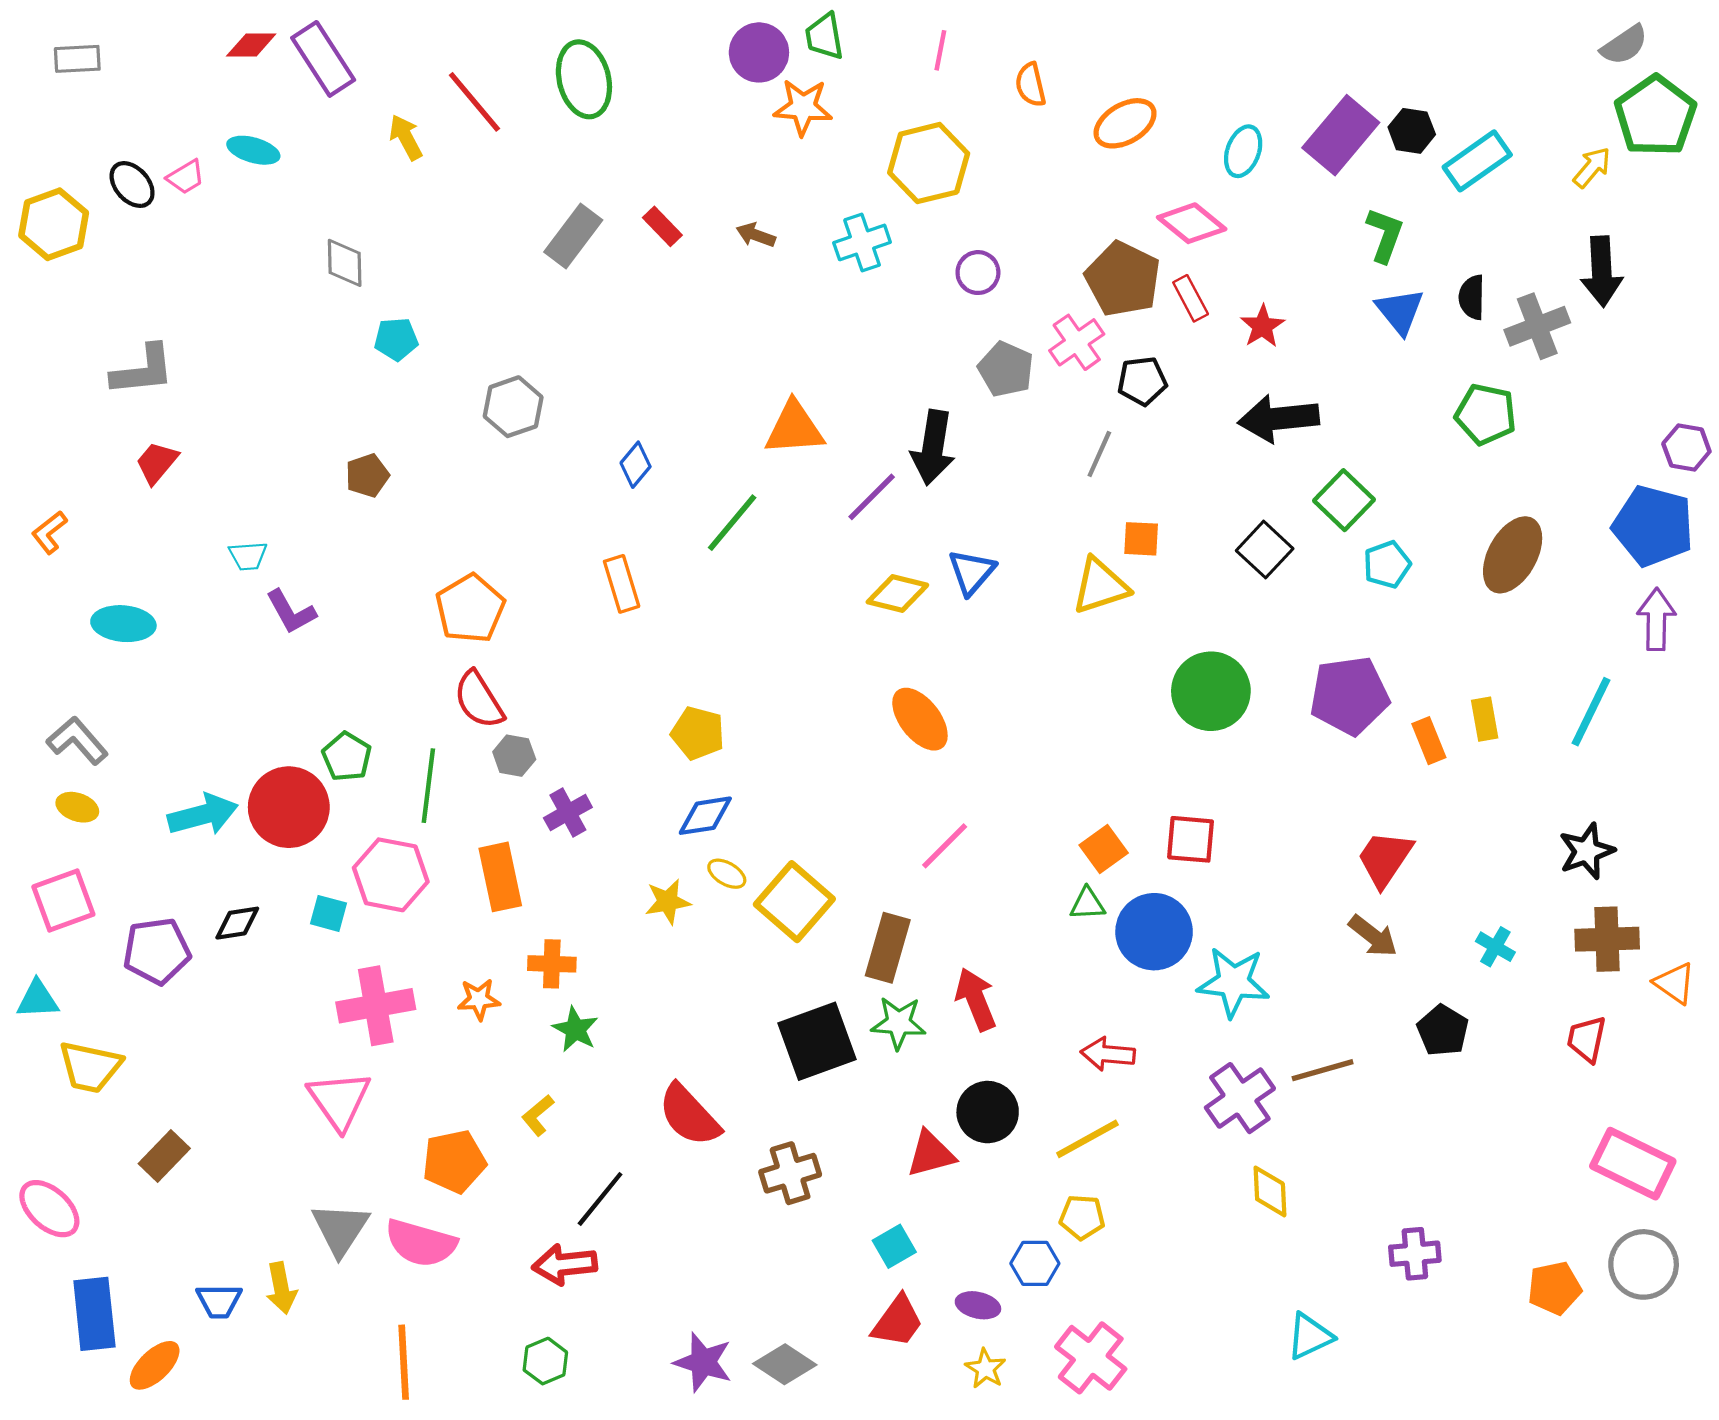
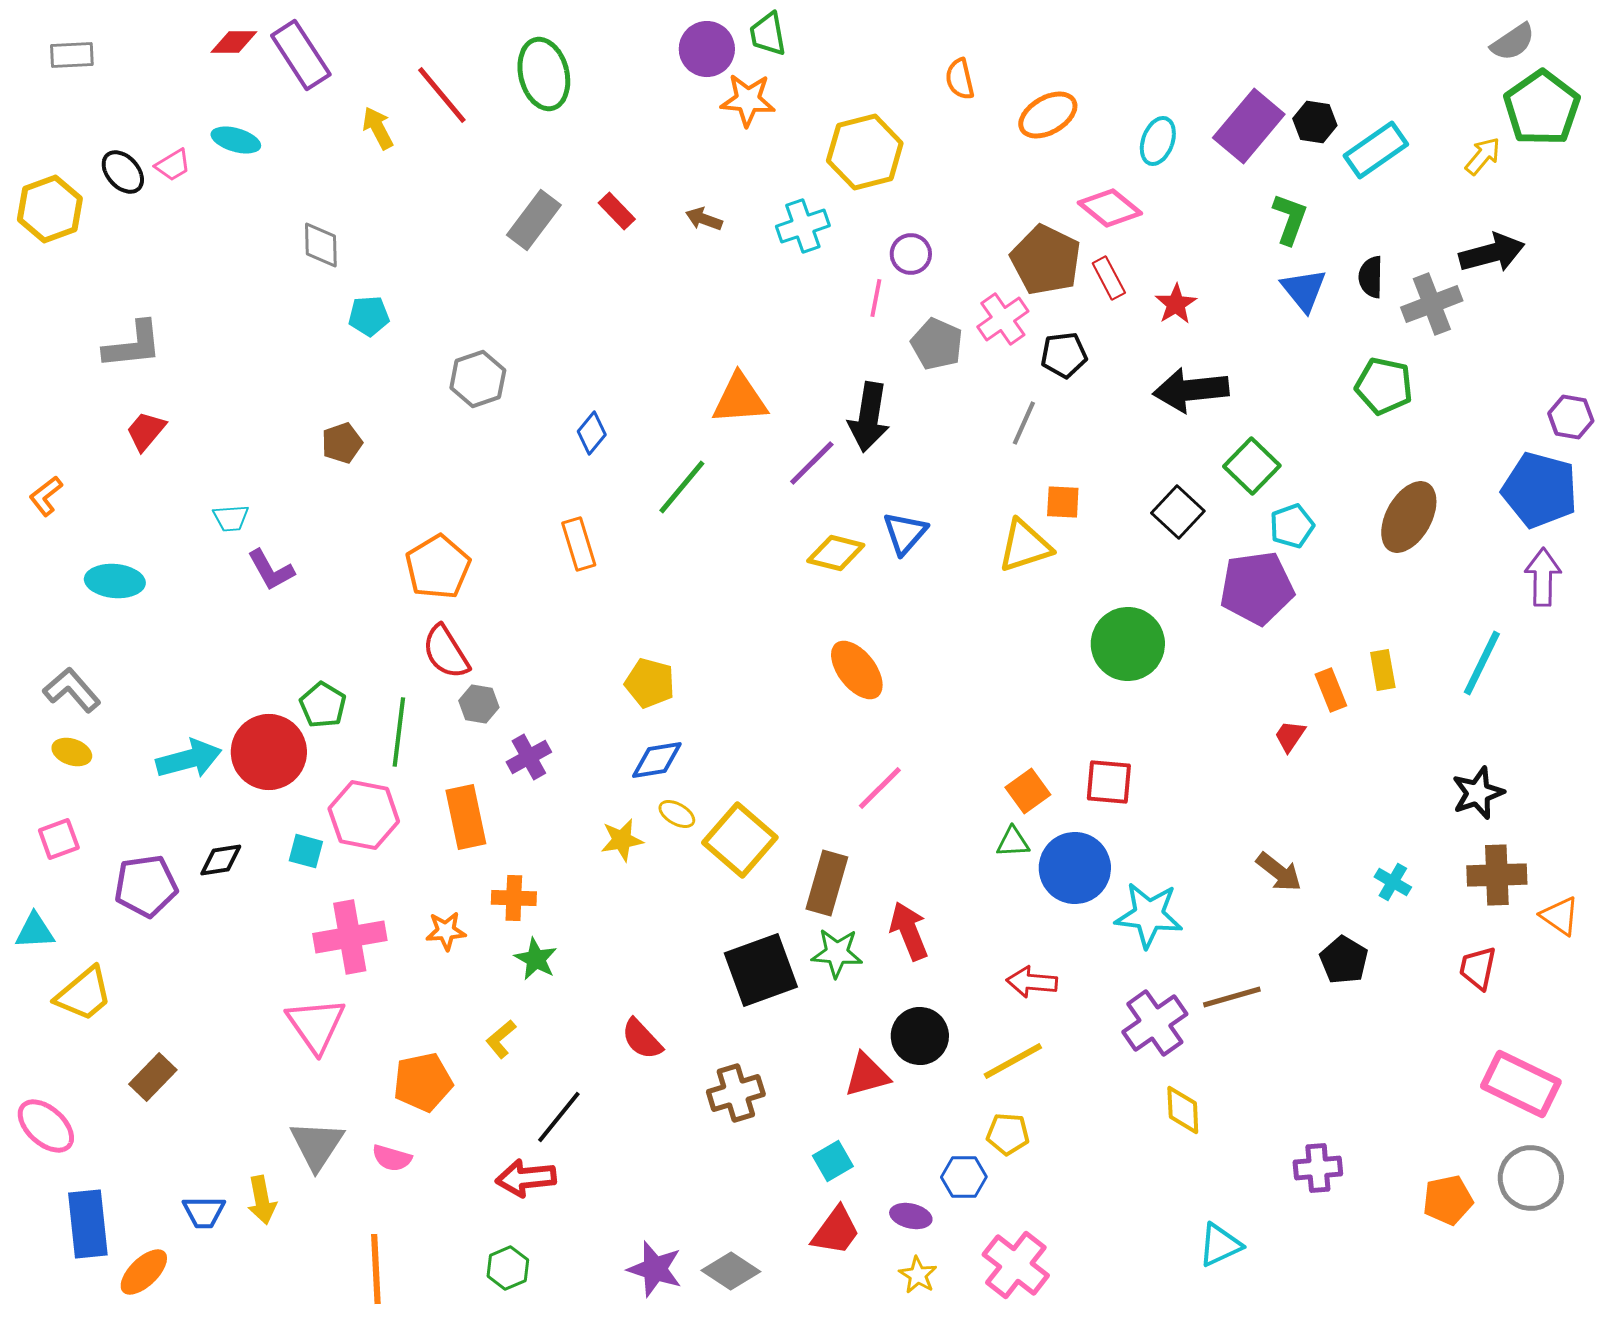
pink line: (940, 50) -> (876, 298), moved
black arrow: (1602, 271) -> (1492, 253), turned -102
purple pentagon: (1349, 696) -> (1257, 588), moved
red trapezoid: (1385, 859) -> (1290, 736), moved, size x0.6
pink square: (63, 901) -> (59, 839), size x0.7
yellow trapezoid: (90, 1067) -> (84, 994), turned -52
red semicircle: (689, 1115) -> (642, 1039), size x0.7
pink semicircle: (421, 1243) -> (392, 1158), size x0.6

